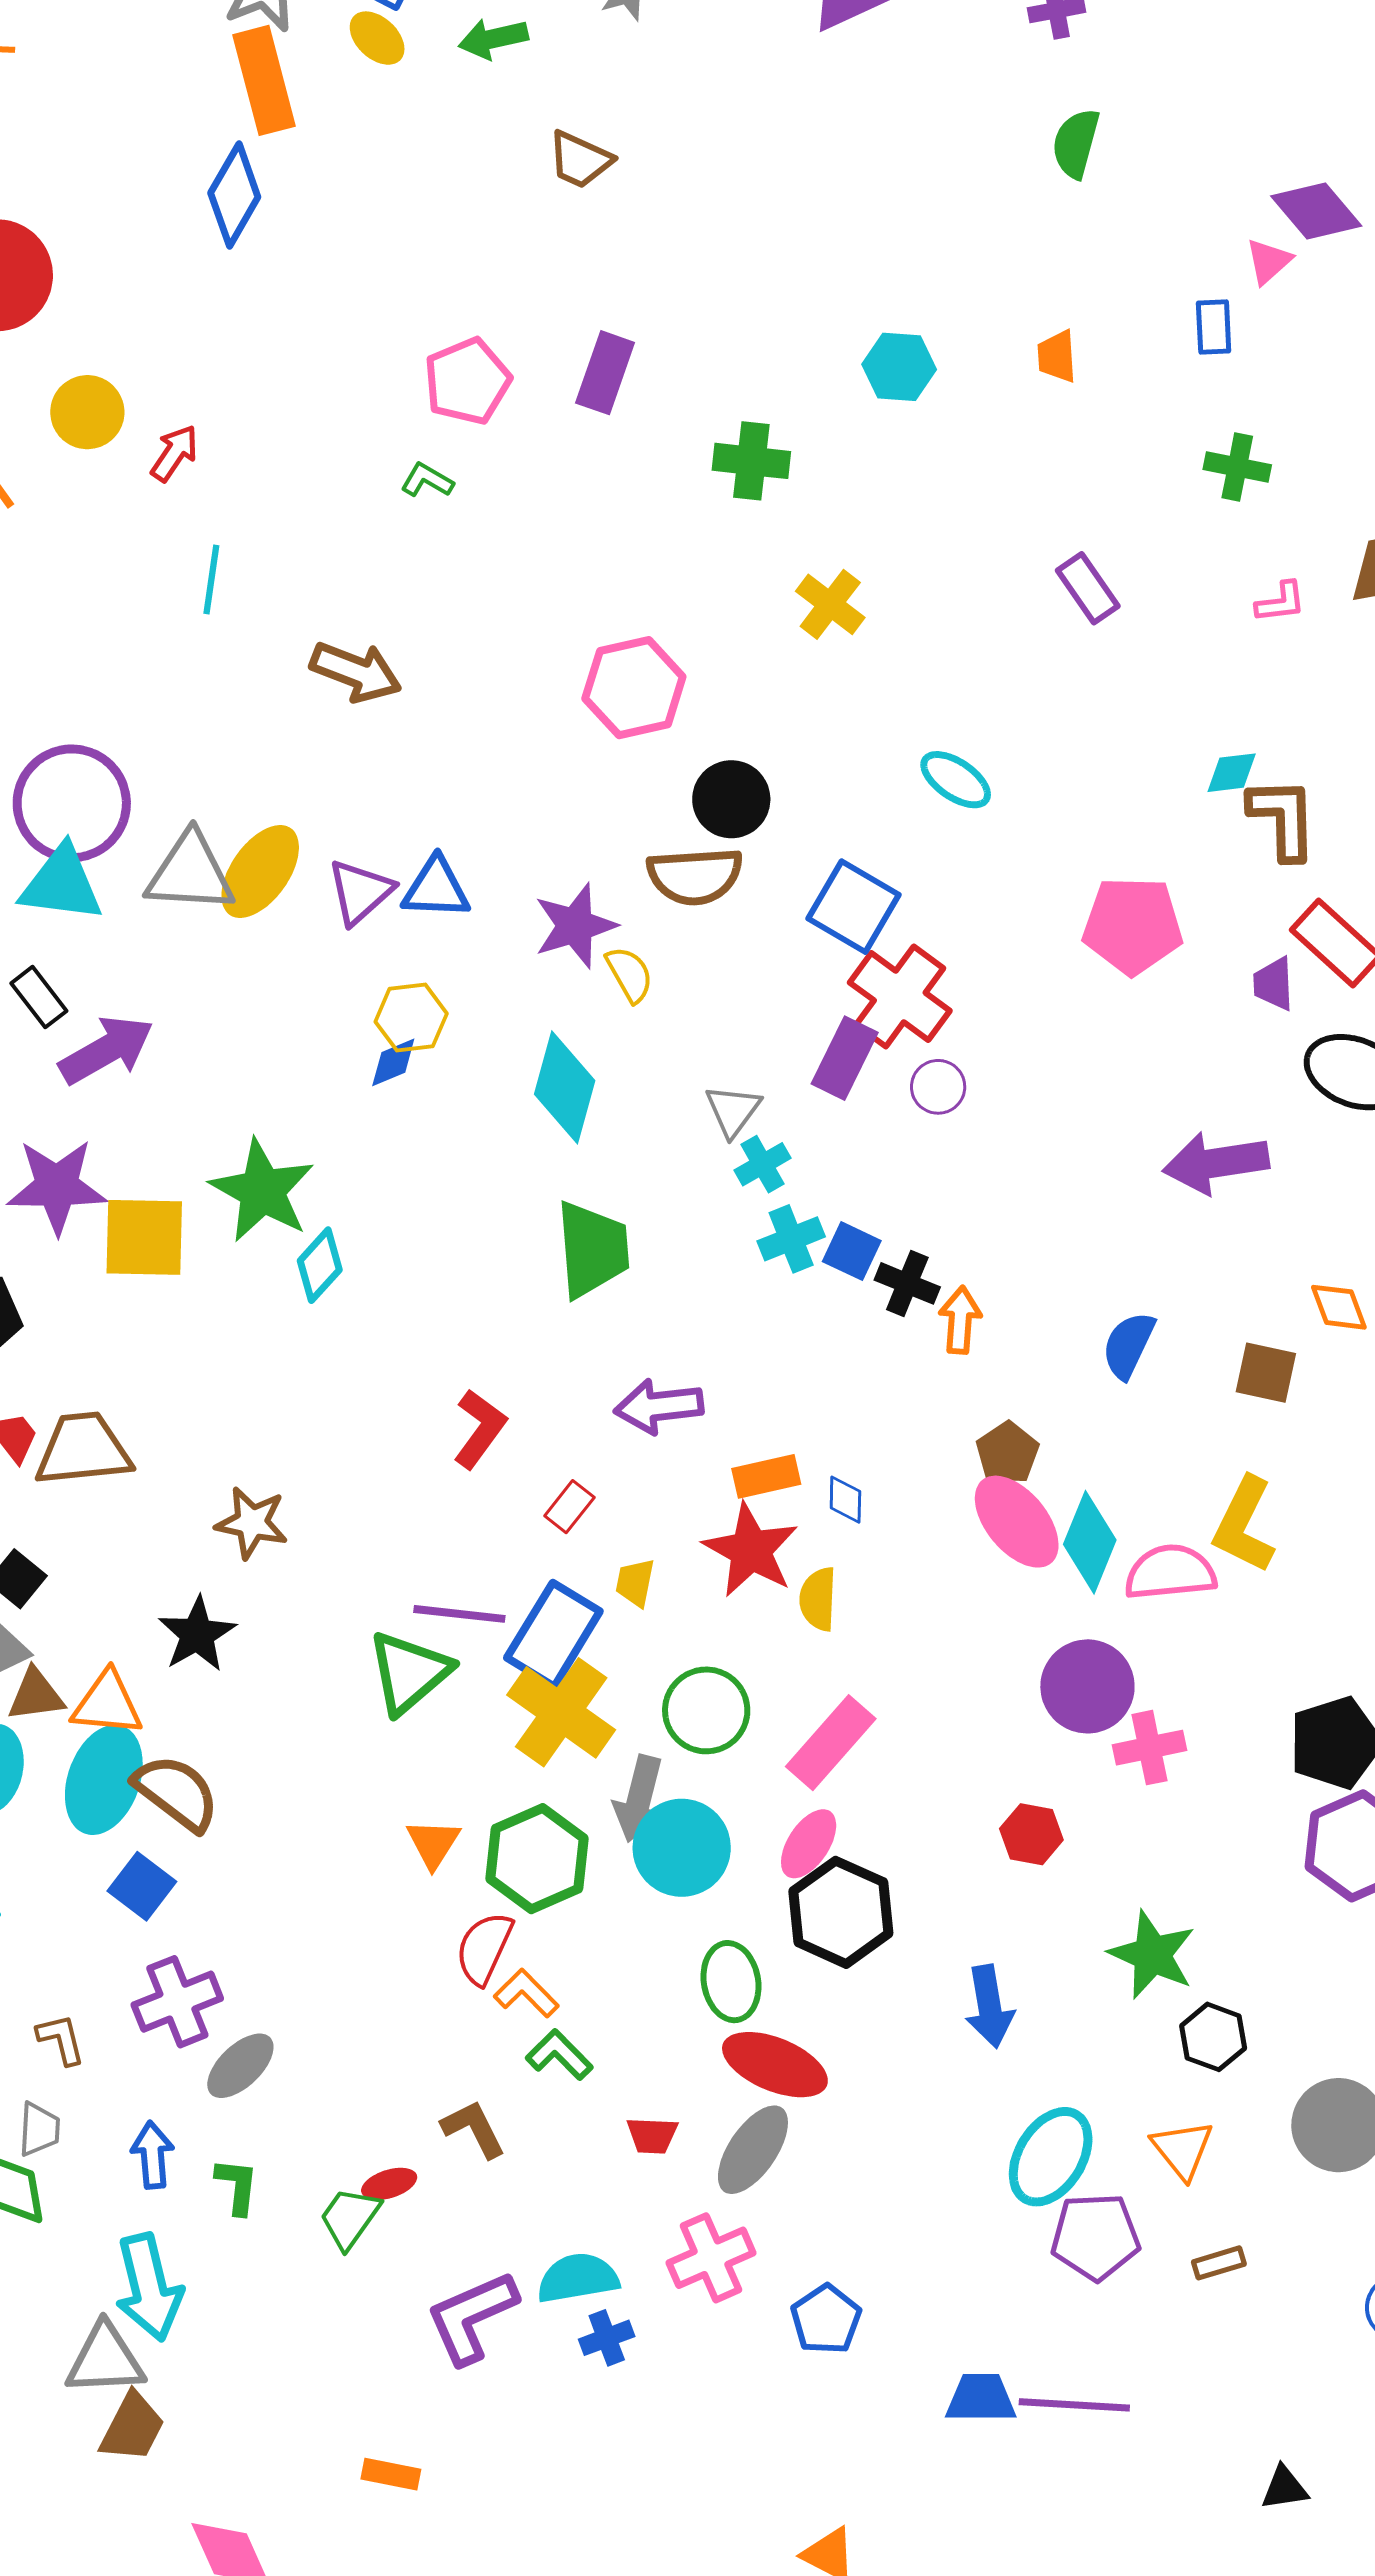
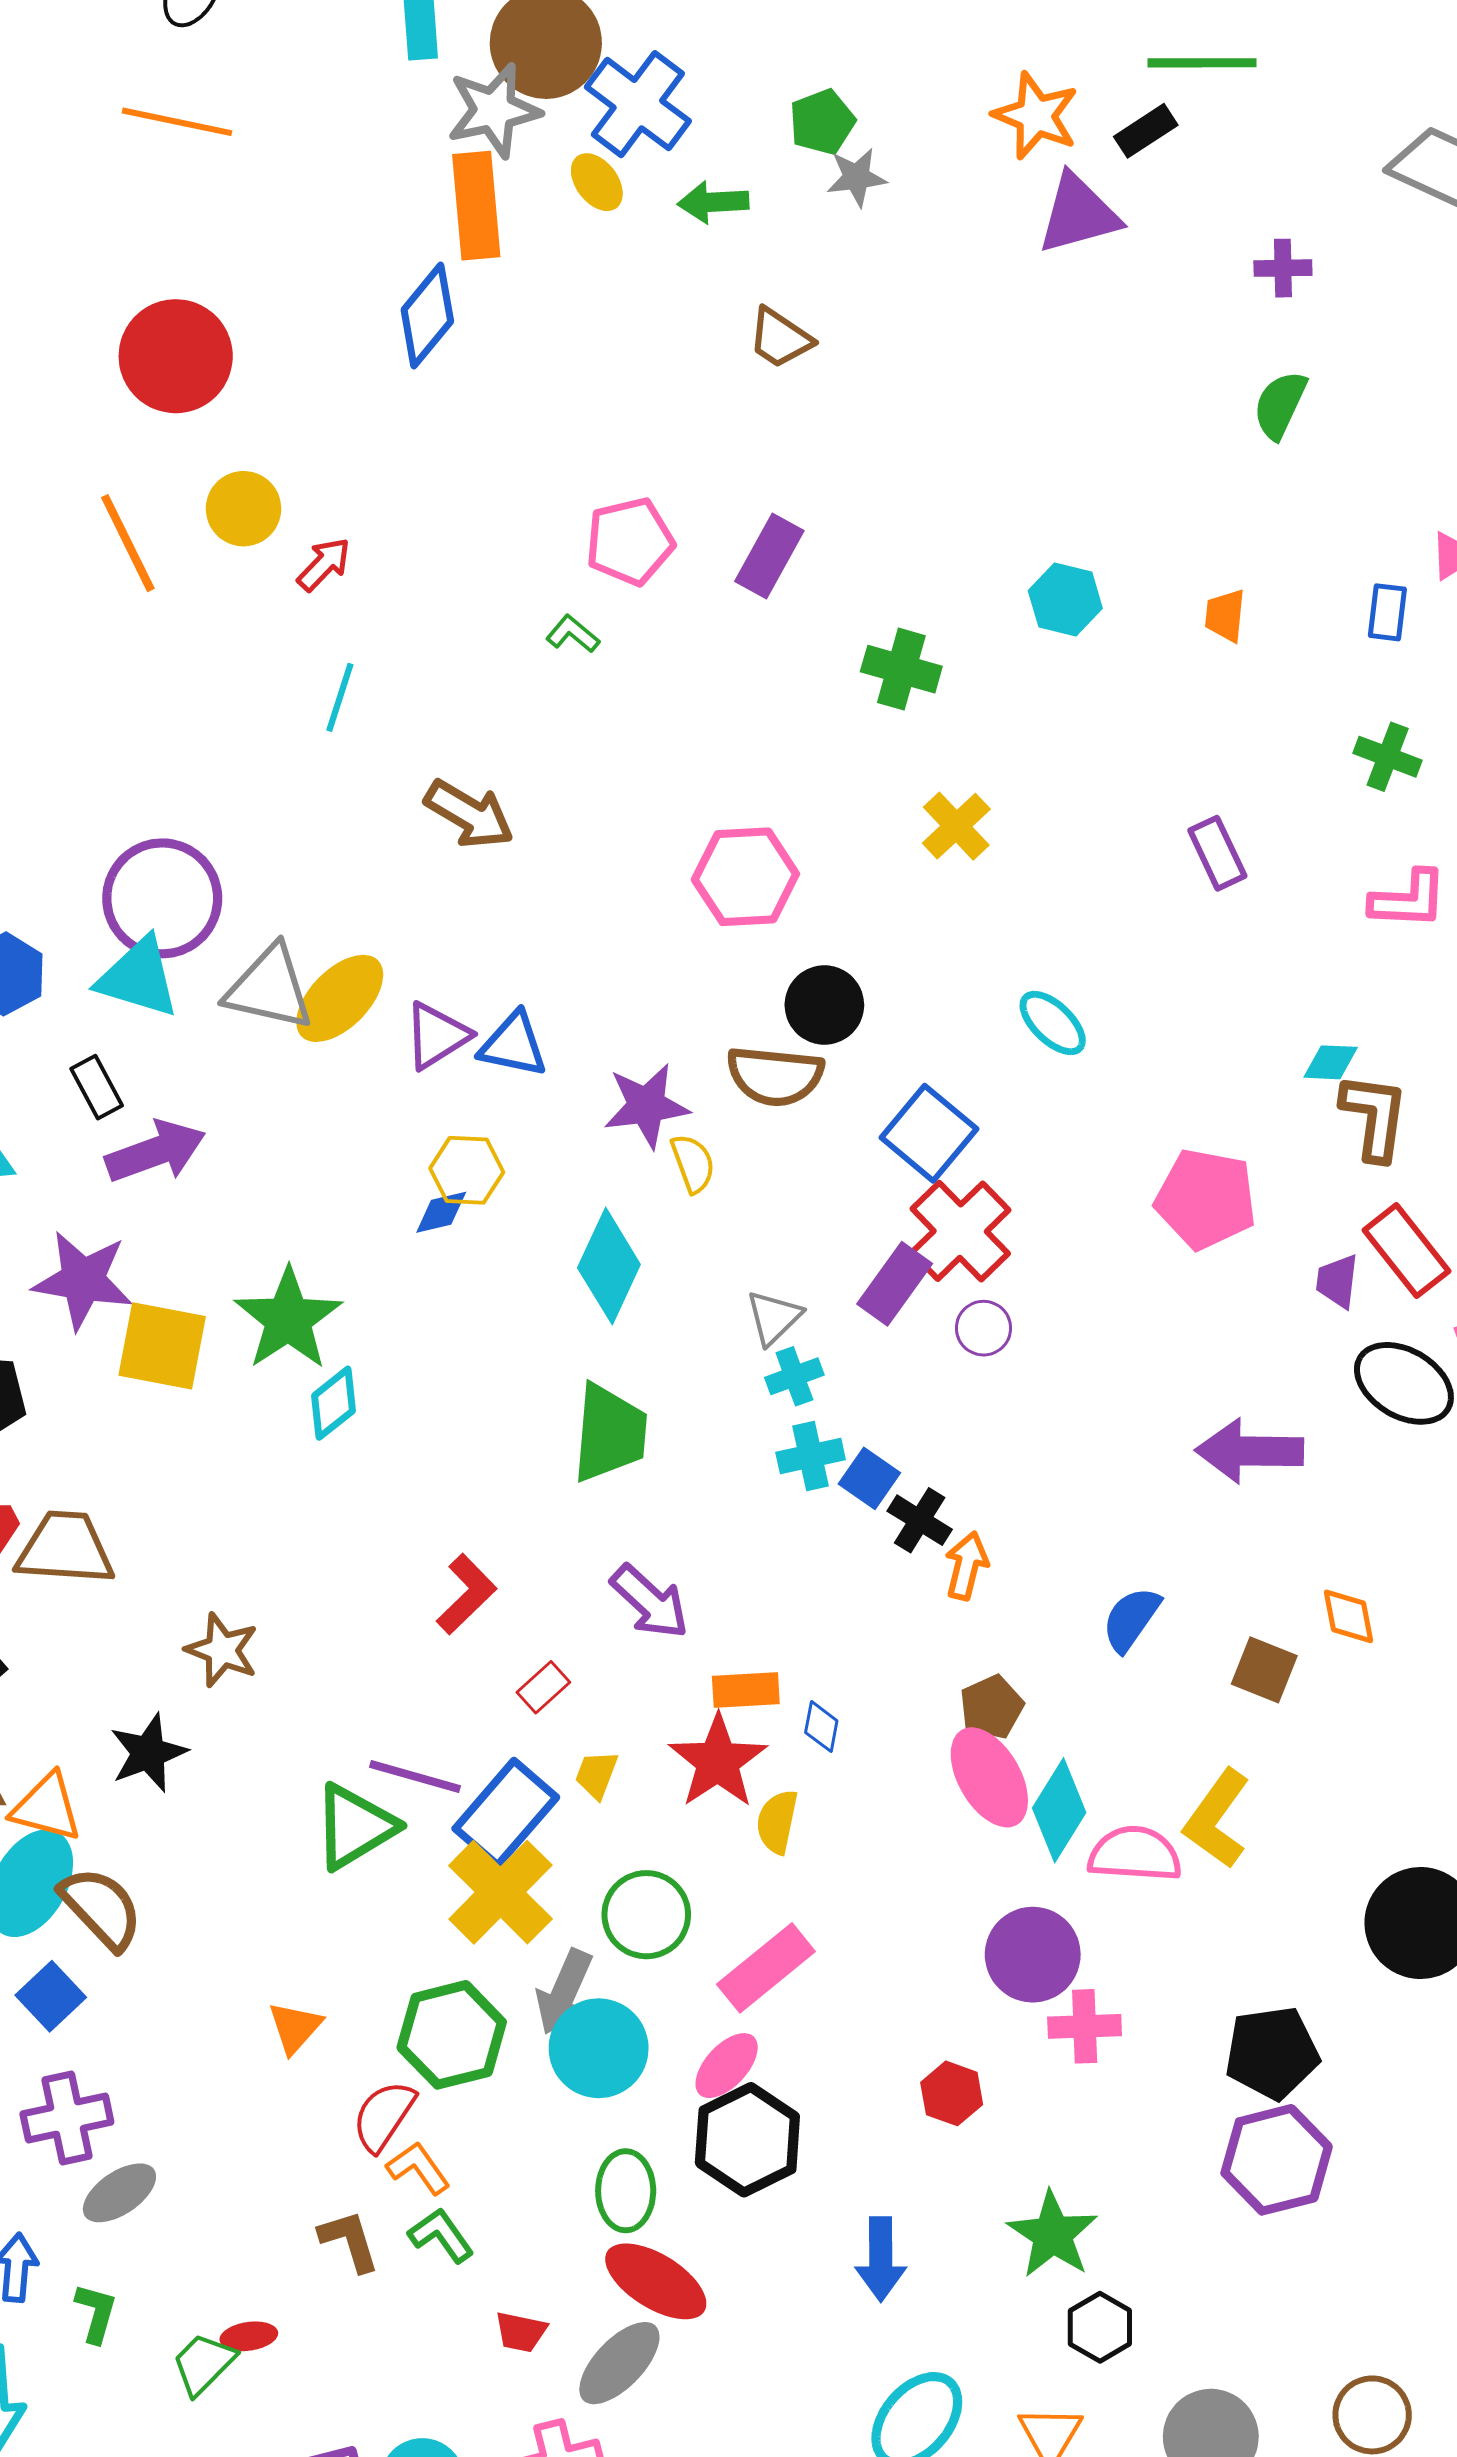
pink L-shape: (1281, 602) -> (1408, 900), size x1.5
purple arrow: (659, 1406) -> (650, 1602), turned -140
orange triangle: (433, 1843) -> (295, 2027), moved
brown L-shape: (474, 2129) -> (349, 2241), moved

